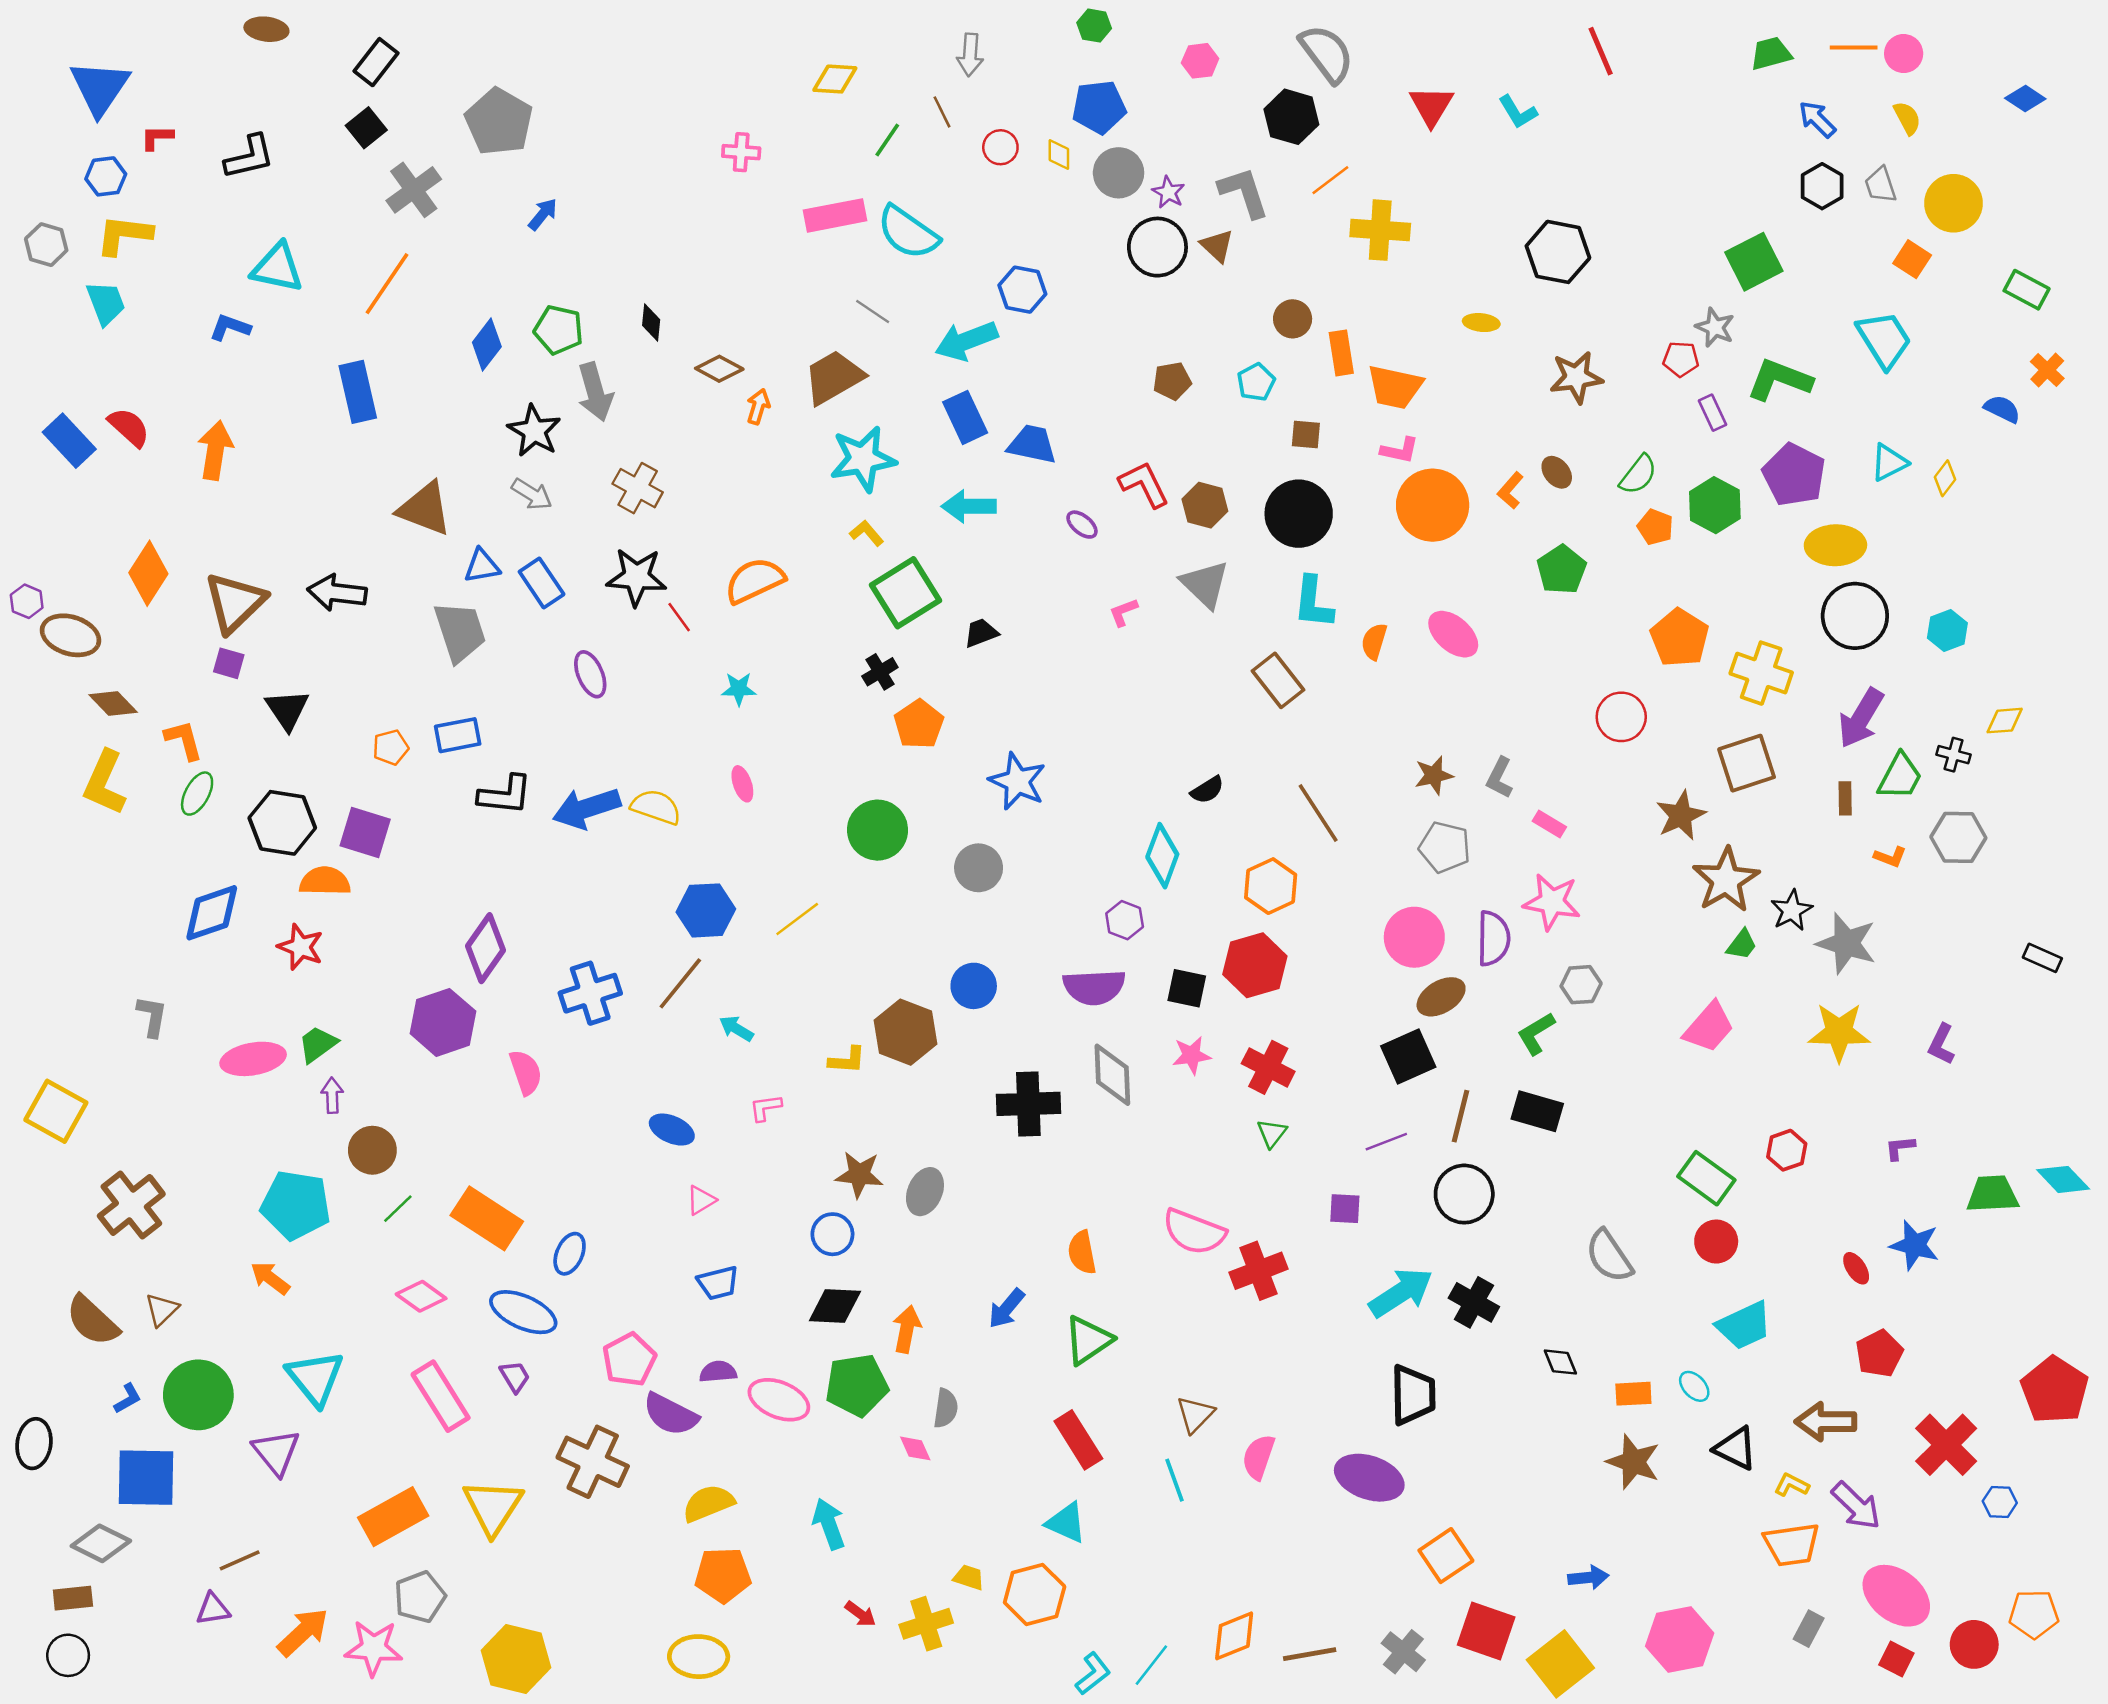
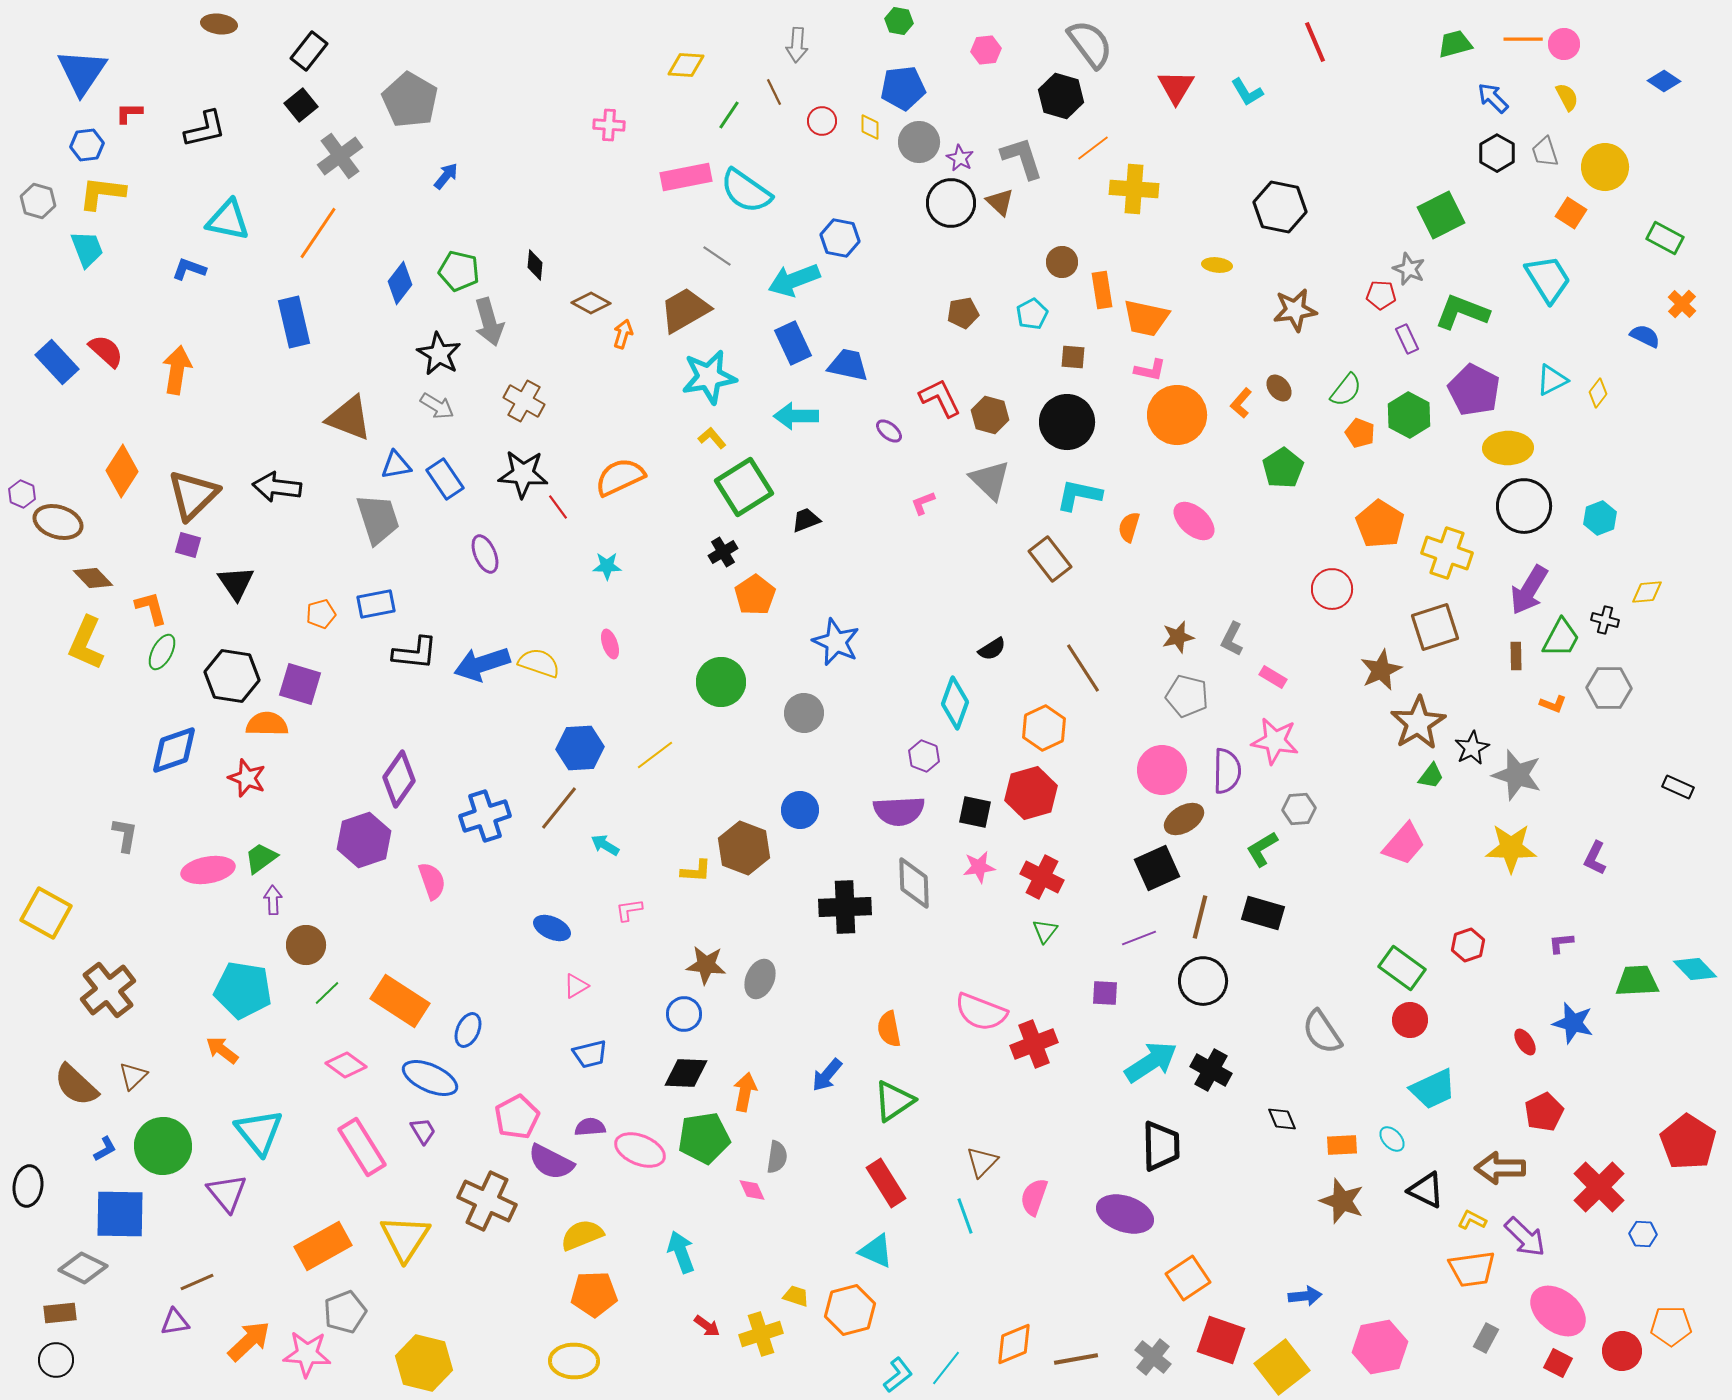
cyan L-shape: (1313, 602) -> (1079, 495), turned 96

